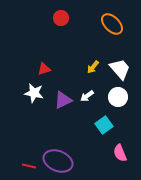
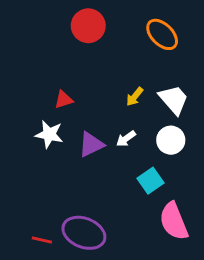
red circle: (61, 18) -> (88, 26), size x1.5
pink semicircle: (120, 153) -> (174, 221), size x1.5

